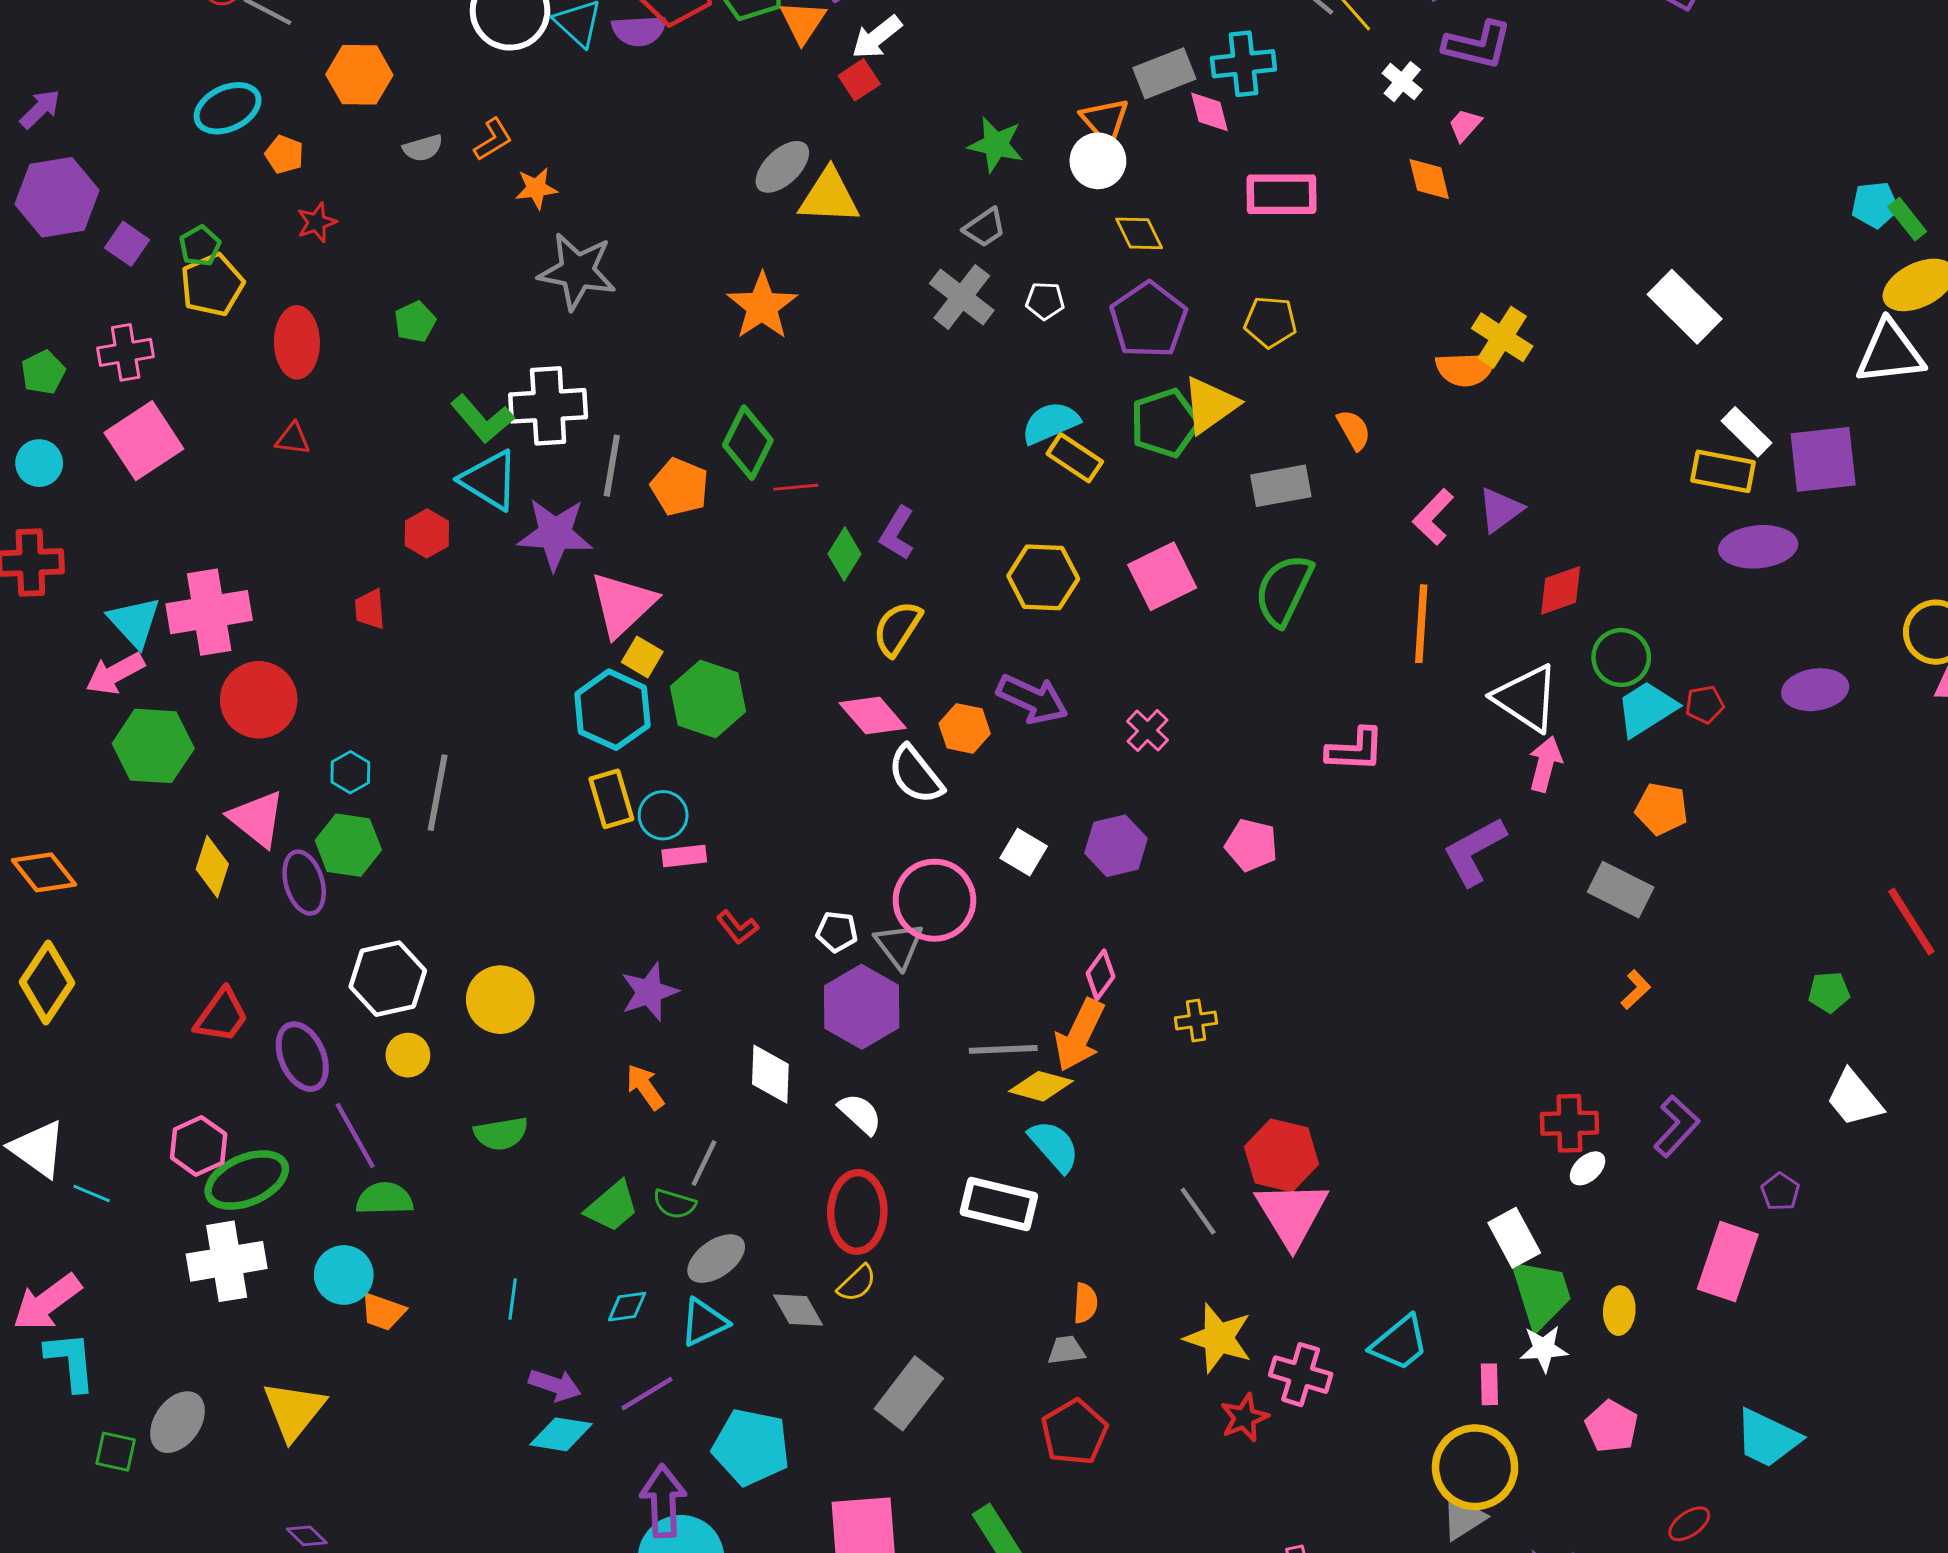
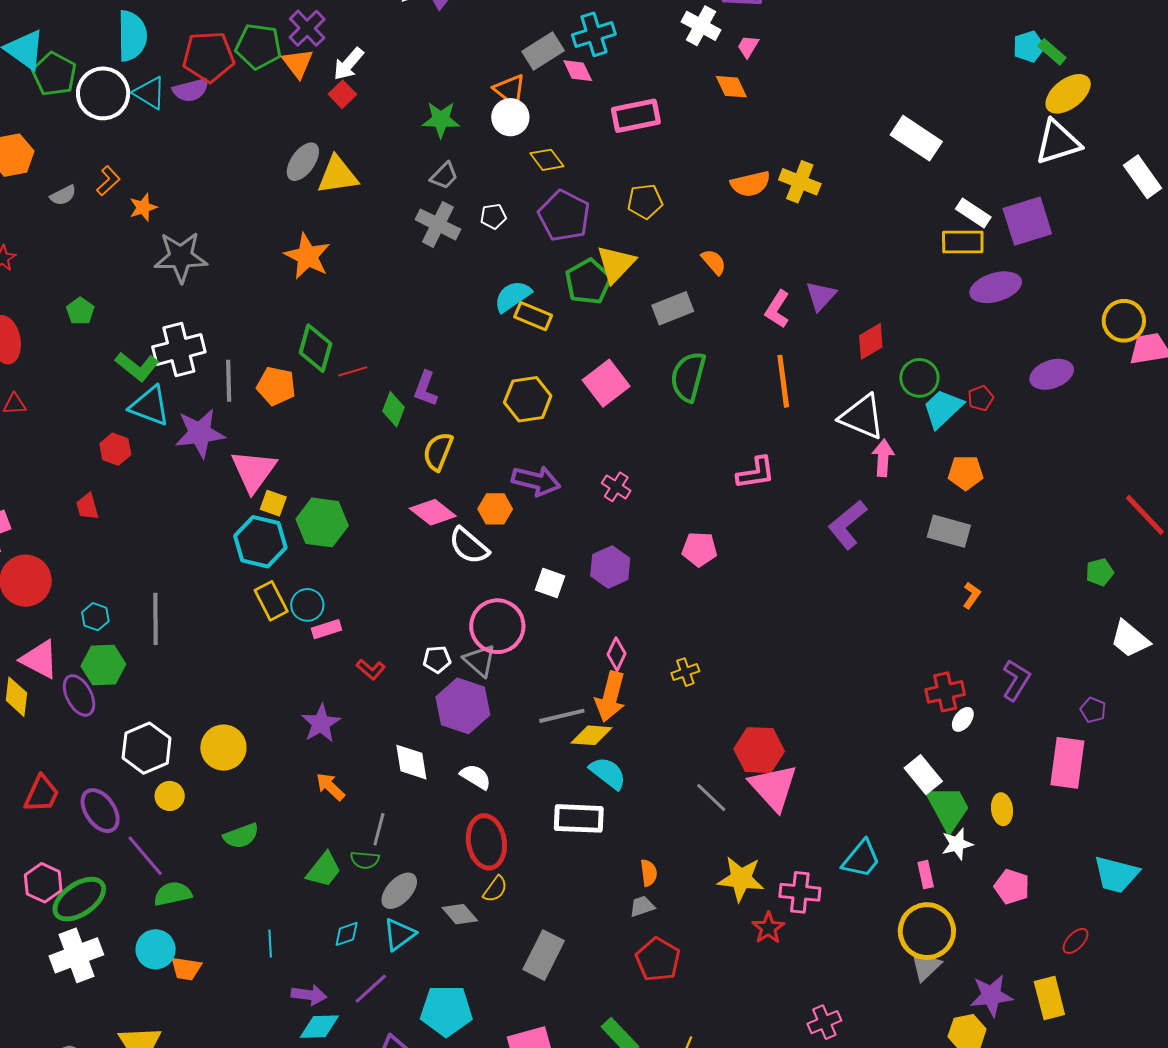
white cross: (1402, 82) -> (701, 26), size x1.4
orange semicircle: (1466, 369) -> (750, 184), moved

